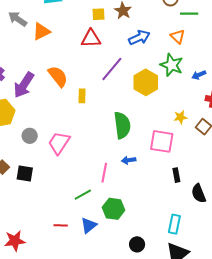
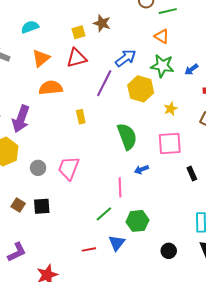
orange triangle: (41, 31) -> (41, 58), moved
blue arrow: (139, 38) -> (126, 58), moved
orange semicircle: (58, 76) -> (51, 88), moved, turned -45
yellow star: (180, 117) -> (171, 109), moved

